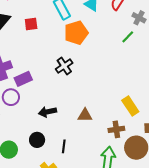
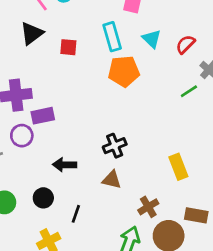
black cross: (64, 66) -> (115, 146), moved
yellow rectangle: (130, 106) -> (178, 167), moved
brown cross: (116, 129) -> (148, 207), turned -35

